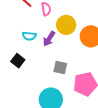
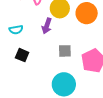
cyan semicircle: (29, 36) -> (16, 30), moved

